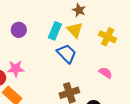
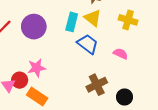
purple circle: (19, 30) -> (34, 27), size x1.5
pink semicircle: (106, 73) -> (120, 54), moved

